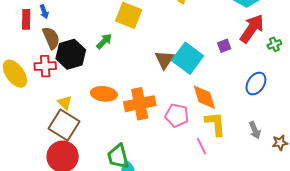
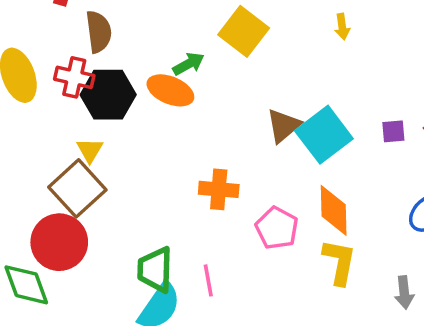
black hexagon: (71, 54) -> (108, 95), moved
orange ellipse: (104, 94) -> (170, 90), moved
orange cross: (140, 104) -> (219, 189), size x0.7
pink line: (202, 146) -> (208, 280), moved

